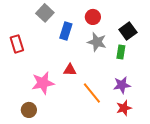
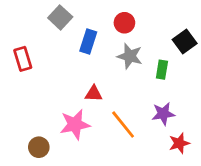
black square: (128, 31) -> (185, 41), moved
pink star: (43, 83) -> (75, 124), moved
red star: (124, 108) -> (179, 143), moved

